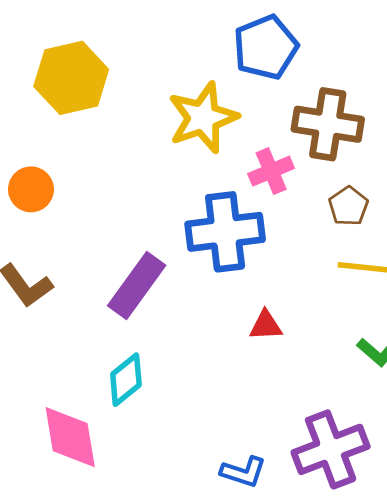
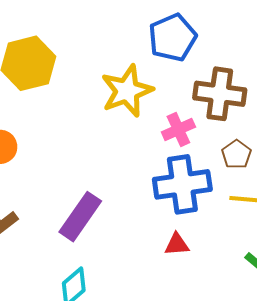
blue cross: (225, 232) -> (182, 184), moved

